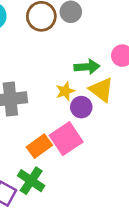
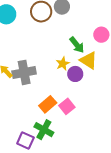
green arrow: (87, 67) -> (77, 45), turned 60
pink square: (66, 139) -> (67, 106), moved, size x0.7

